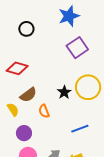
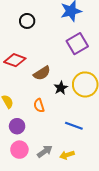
brown semicircle: (28, 95) -> (42, 73), moved
blue line: (80, 129) -> (74, 126), turned 36

